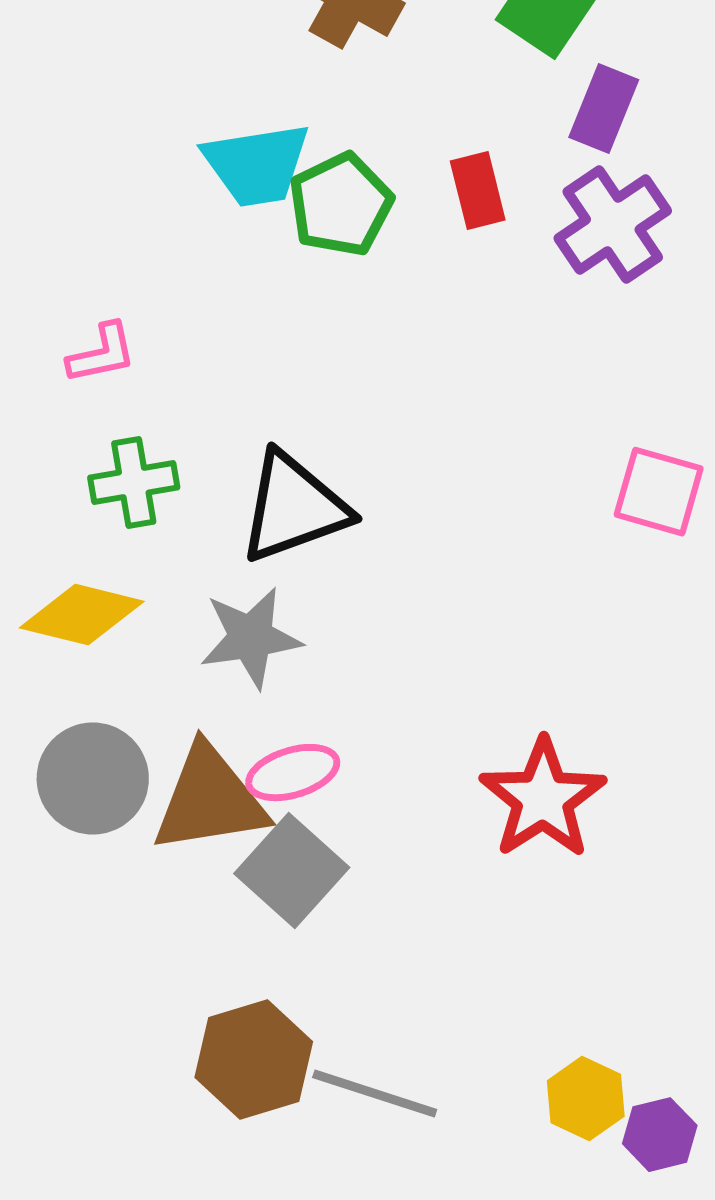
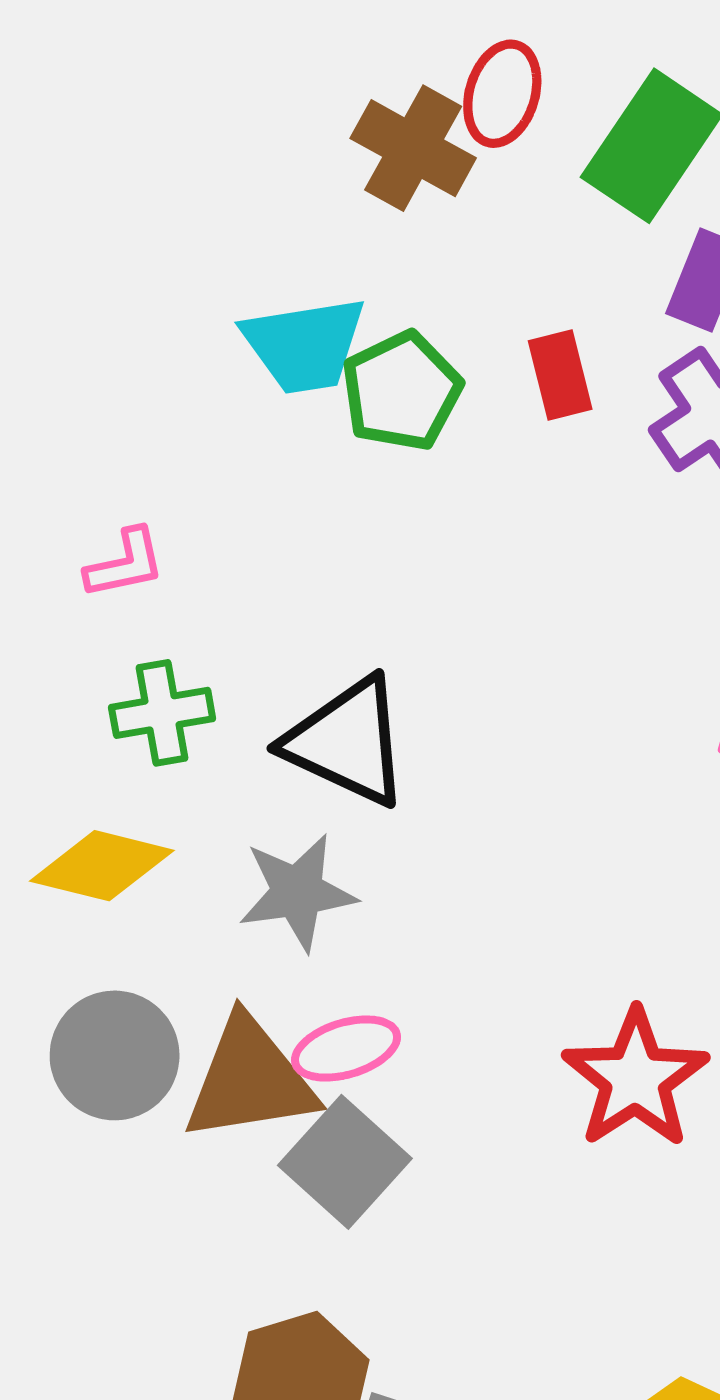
black triangle: (294, 508) -> (347, 742), turned 45

